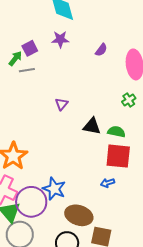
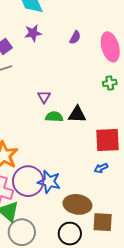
green cross: (129, 100) -> (110, 83), turned 32
green semicircle: (116, 132) -> (54, 117), moved
purple circle: (31, 202) -> (28, 181), moved

